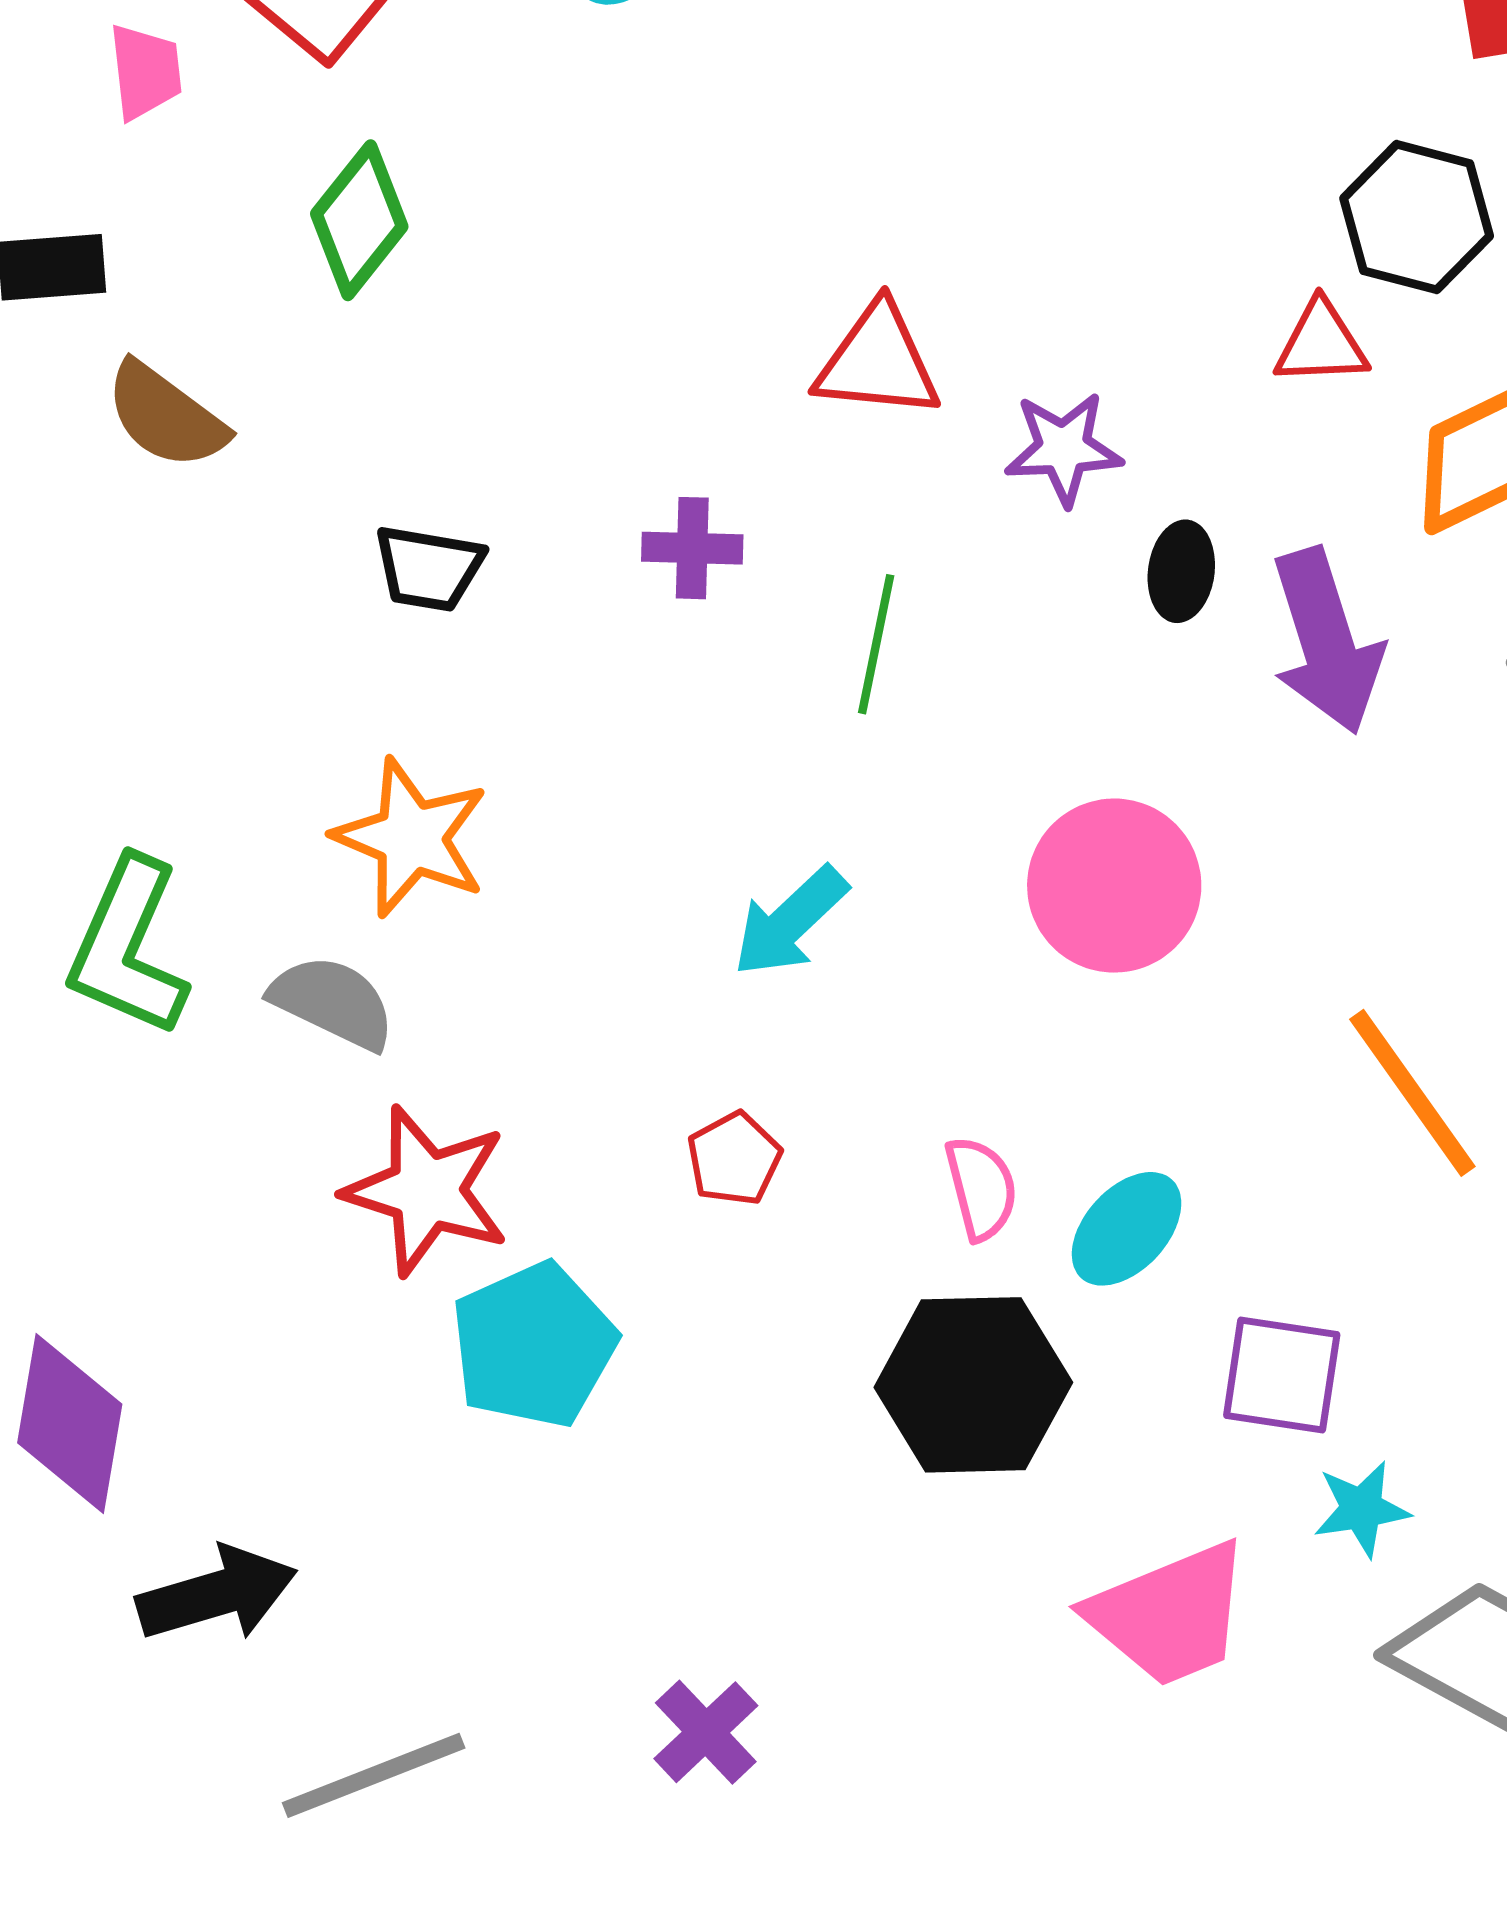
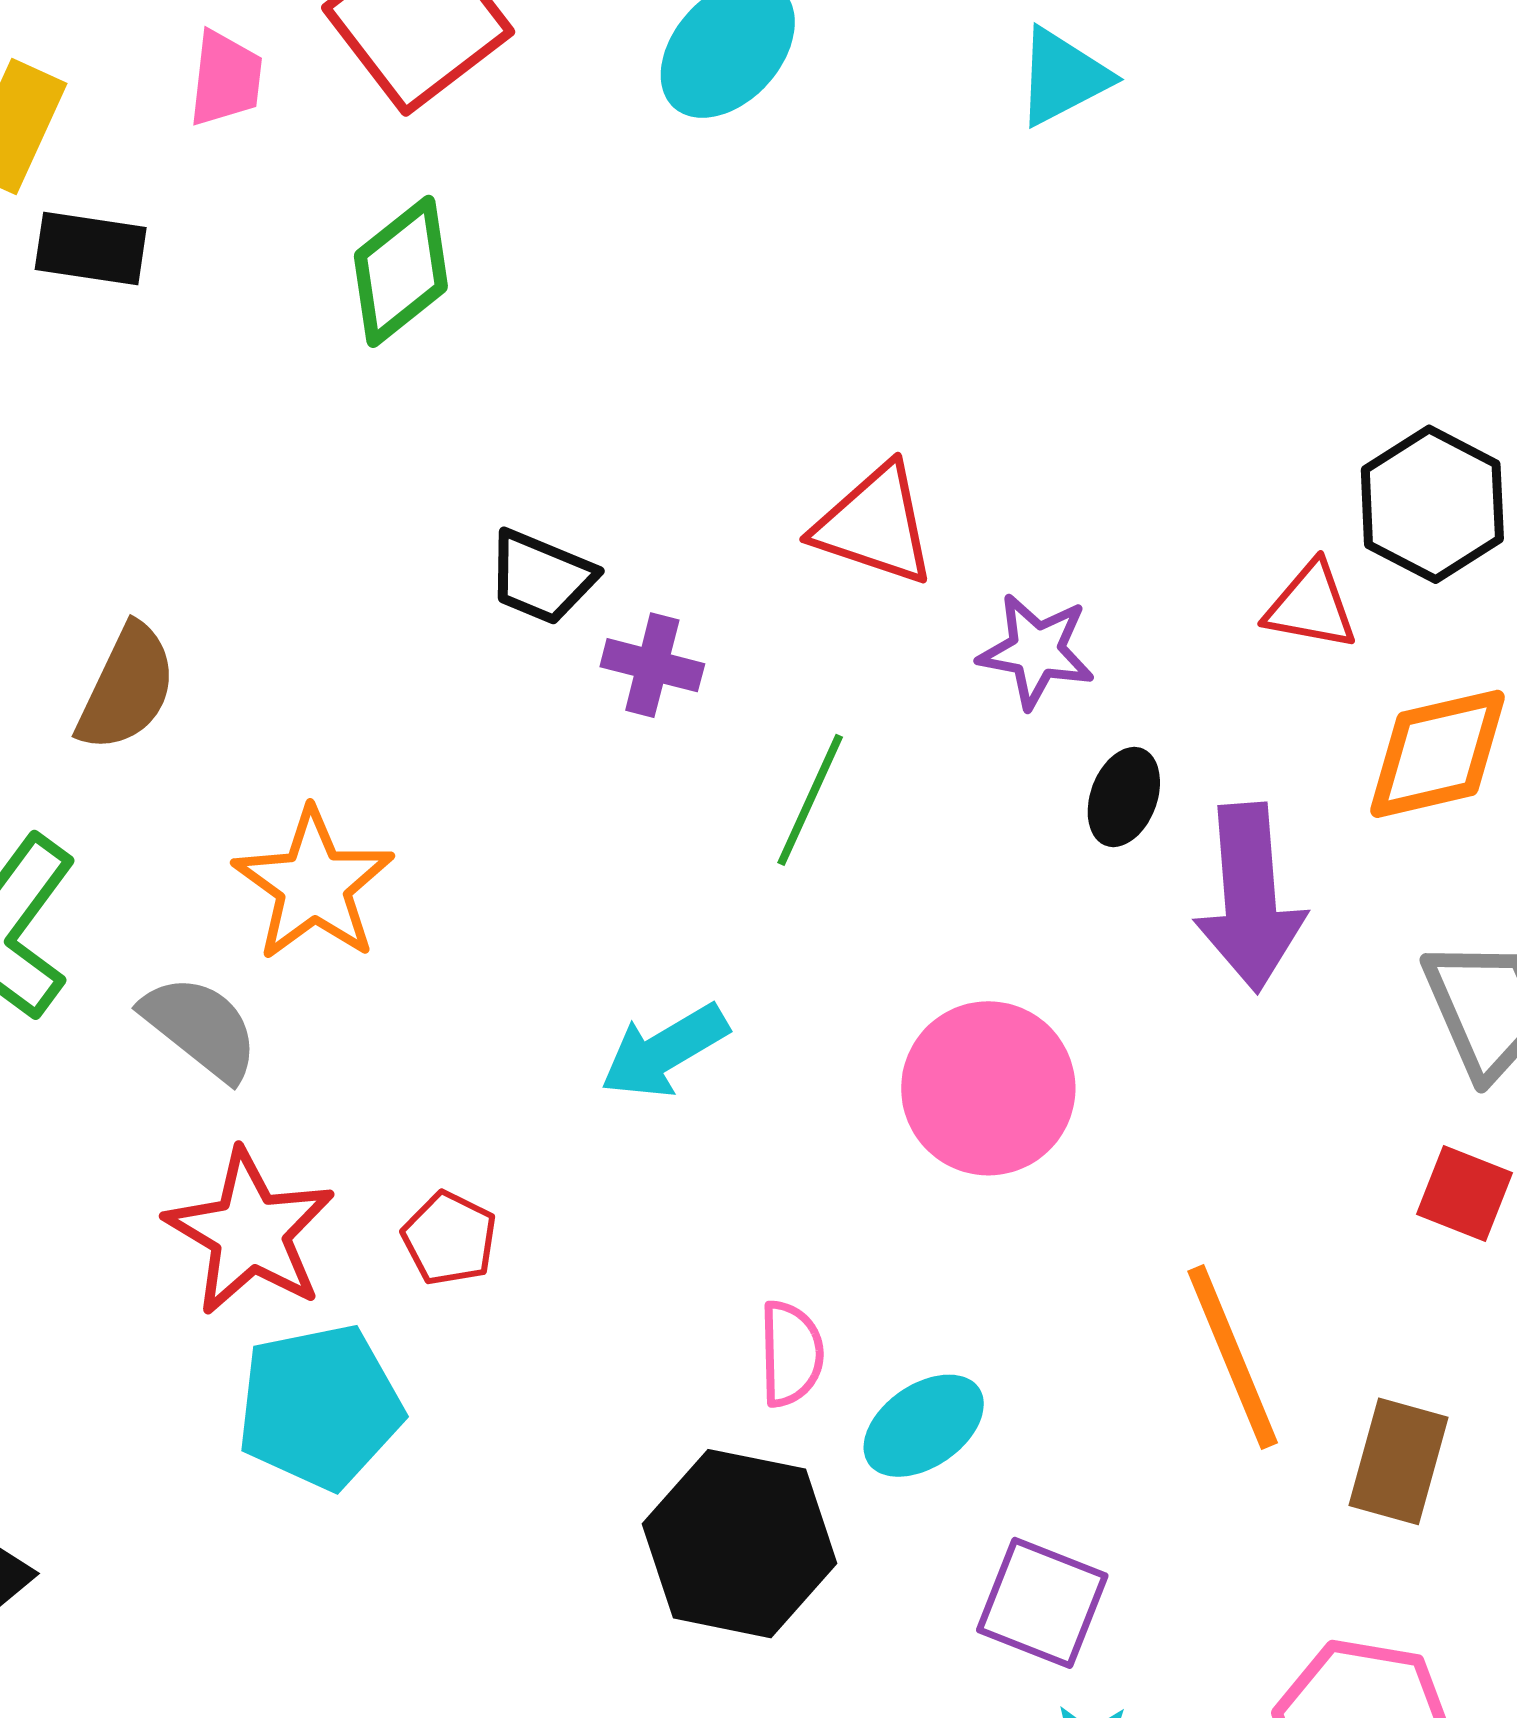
brown semicircle: (166, 416) -> (127, 688), moved, turned -114
black trapezoid: (429, 568) -> (541, 577), moved
red pentagon: (734, 1159) -> (449, 1238), moved, turned -30

